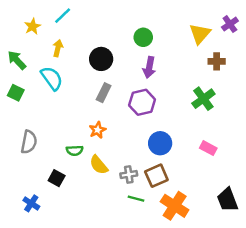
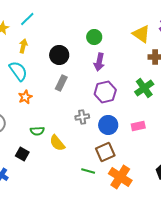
yellow triangle: (200, 34) -> (141, 34), turned -36
purple hexagon: (142, 102) -> (105, 92), moved
orange star: (98, 130) -> (25, 97), moved
pink rectangle: (208, 148) -> (138, 126), moved, turned -40
gray cross: (129, 175) -> (82, 117), moved

